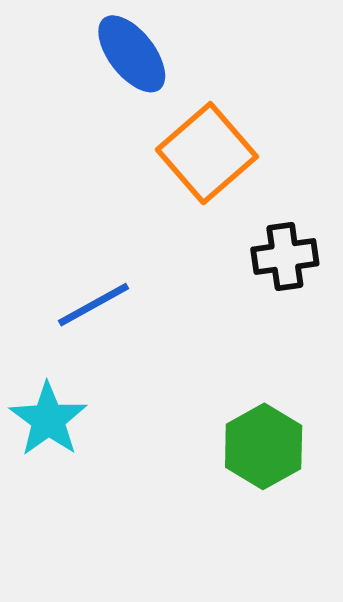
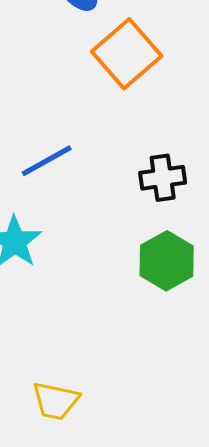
black cross: (285, 256) -> (163, 178), moved

